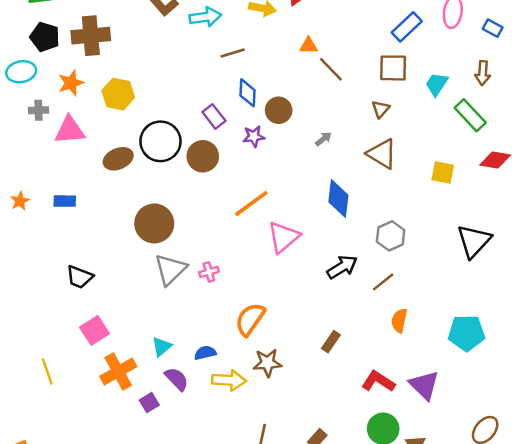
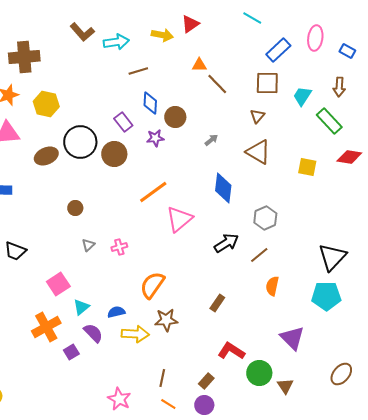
brown circle: (154, 223) -> (75, 208), size x0.5
black triangle: (474, 241) -> (332, 257), moved
gray triangle: (170, 269) -> (88, 245), size x0.5
pink square: (95, 330) -> (58, 284), moved
red L-shape: (378, 381) -> (231, 351), moved

